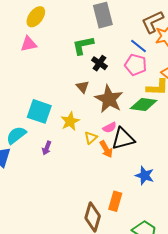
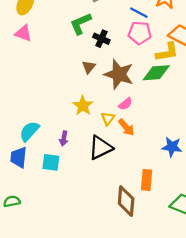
pink triangle: (29, 44) -> (23, 33), turned 42
brown triangle: (83, 87) -> (89, 67), turned 32
cyan square: (39, 111) -> (51, 162), moved, size x0.7
black triangle: (123, 139) -> (100, 148), moved

